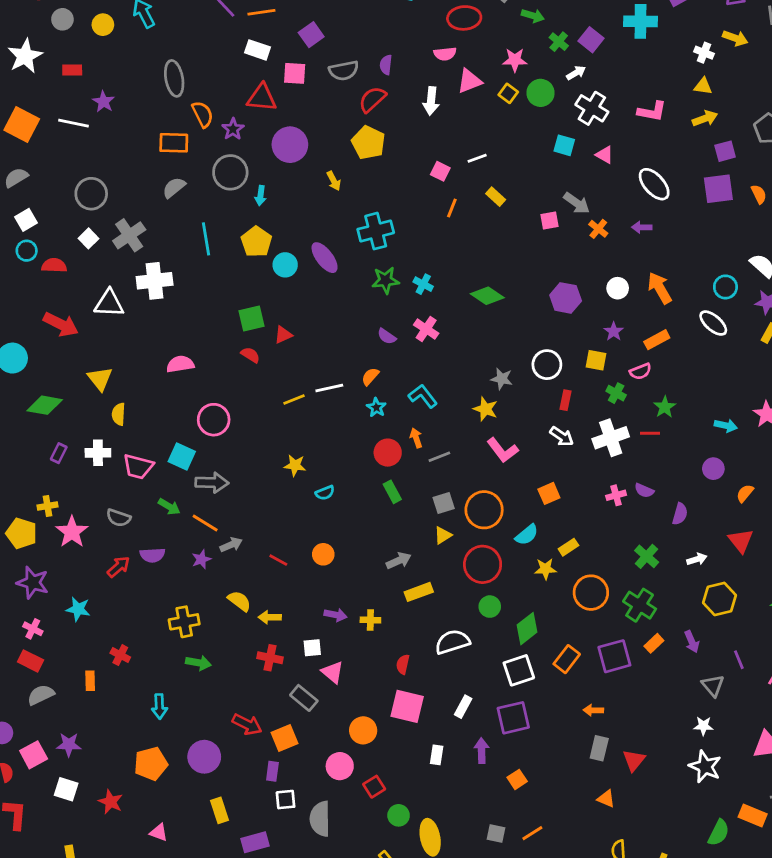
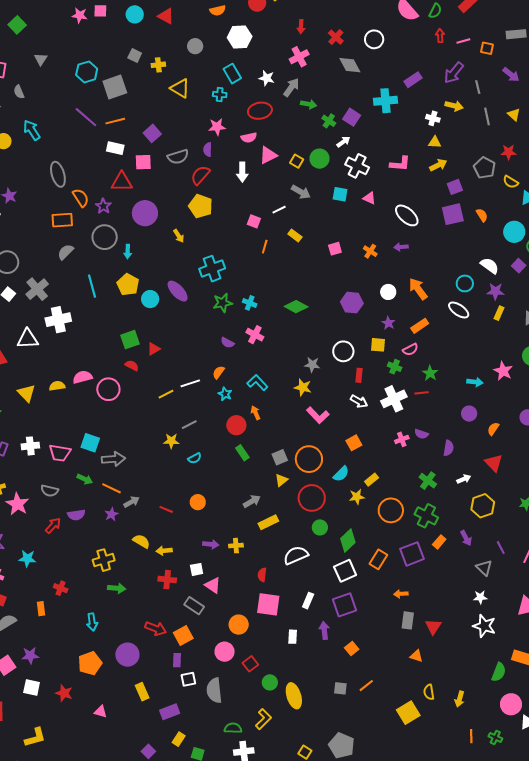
pink star: (515, 60) -> (217, 127), moved
gray arrow: (577, 203) -> (301, 192), moved
yellow semicircle: (119, 414) -> (57, 386), moved, turned 84
pink circle: (214, 420) -> (108, 389), moved
gray line: (439, 457) -> (189, 425), moved

